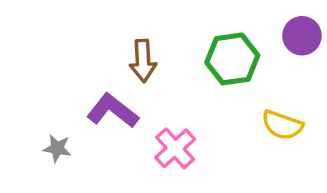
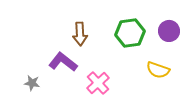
purple circle: (302, 36) -> (169, 31), moved

